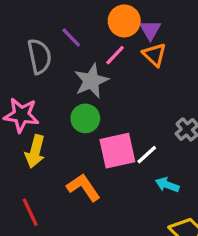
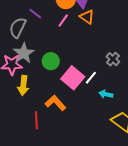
gray semicircle: (39, 56) -> (18, 28), turned -135
gray star: (91, 81) -> (24, 53), moved
pink square: (117, 151) -> (73, 78), turned -30
red line: (30, 212) -> (36, 120), moved, turned 30

